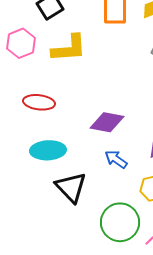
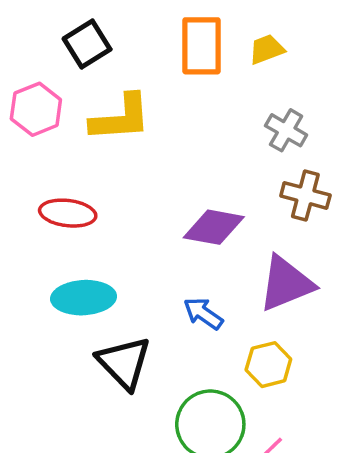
purple diamond: (107, 122) -> (214, 227), moved

